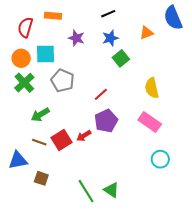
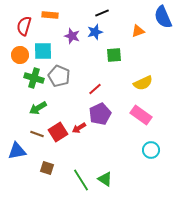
blue star: (110, 38) -> (95, 32), moved
green square: (121, 58) -> (114, 55), turned 35
green cross: (24, 83) -> (34, 78), moved, turned -30
yellow semicircle: (152, 88) -> (143, 83), turned -102
brown square: (41, 178) -> (47, 168), moved

